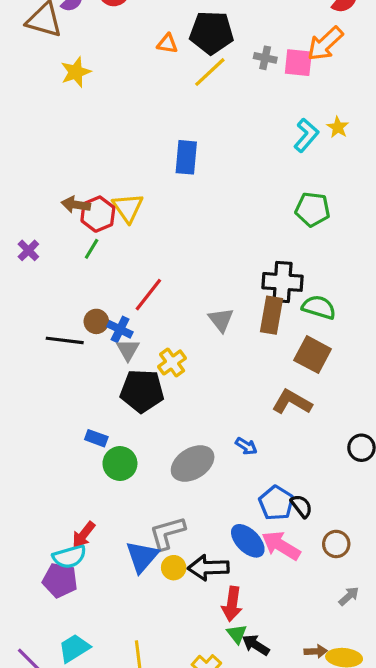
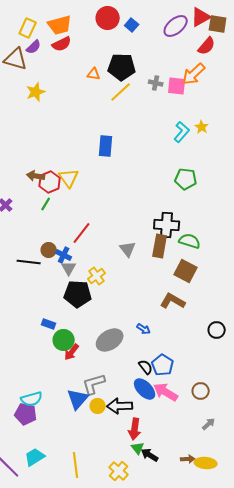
black semicircle: (301, 506) -> (146, 367), moved
red arrow: (84, 535) -> (72, 352), moved

